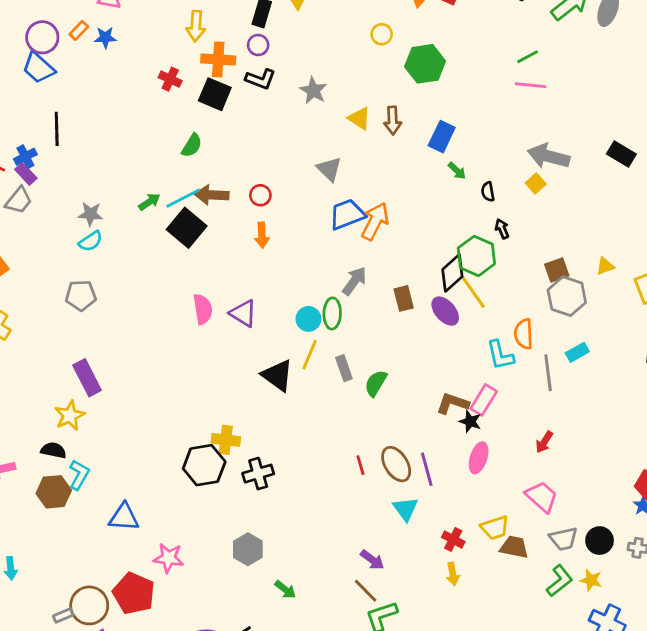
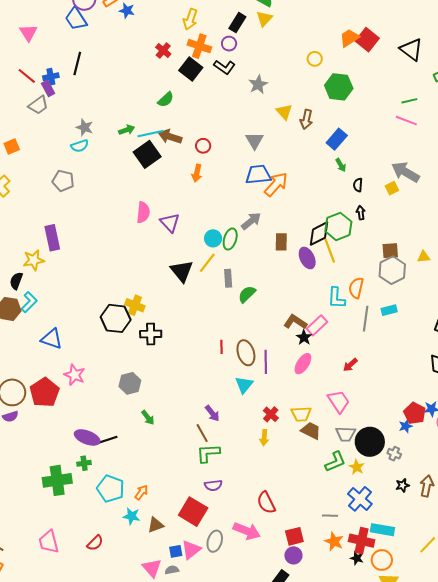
black semicircle: (53, 450) -> (16, 281), turned -96
black circle: (600, 541) -> (370, 442), size x1.5

